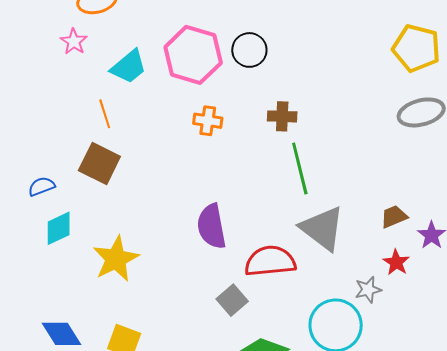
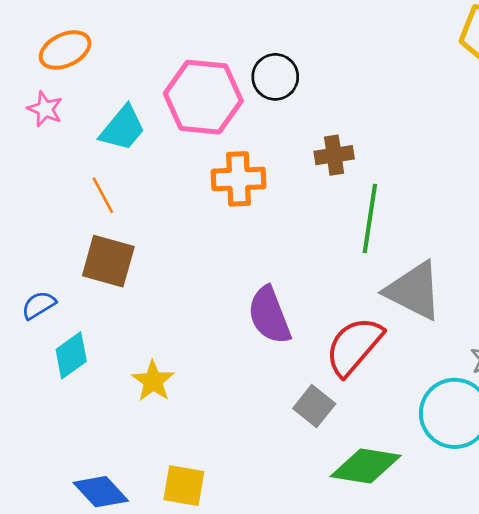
orange cross: (208, 121) -> (238, 179), size x1.4
green line: (300, 169) -> (370, 218), turned 33
yellow star: (116, 259) -> (153, 381), size x0.7
red semicircle: (270, 261) -> (354, 346), turned -33

